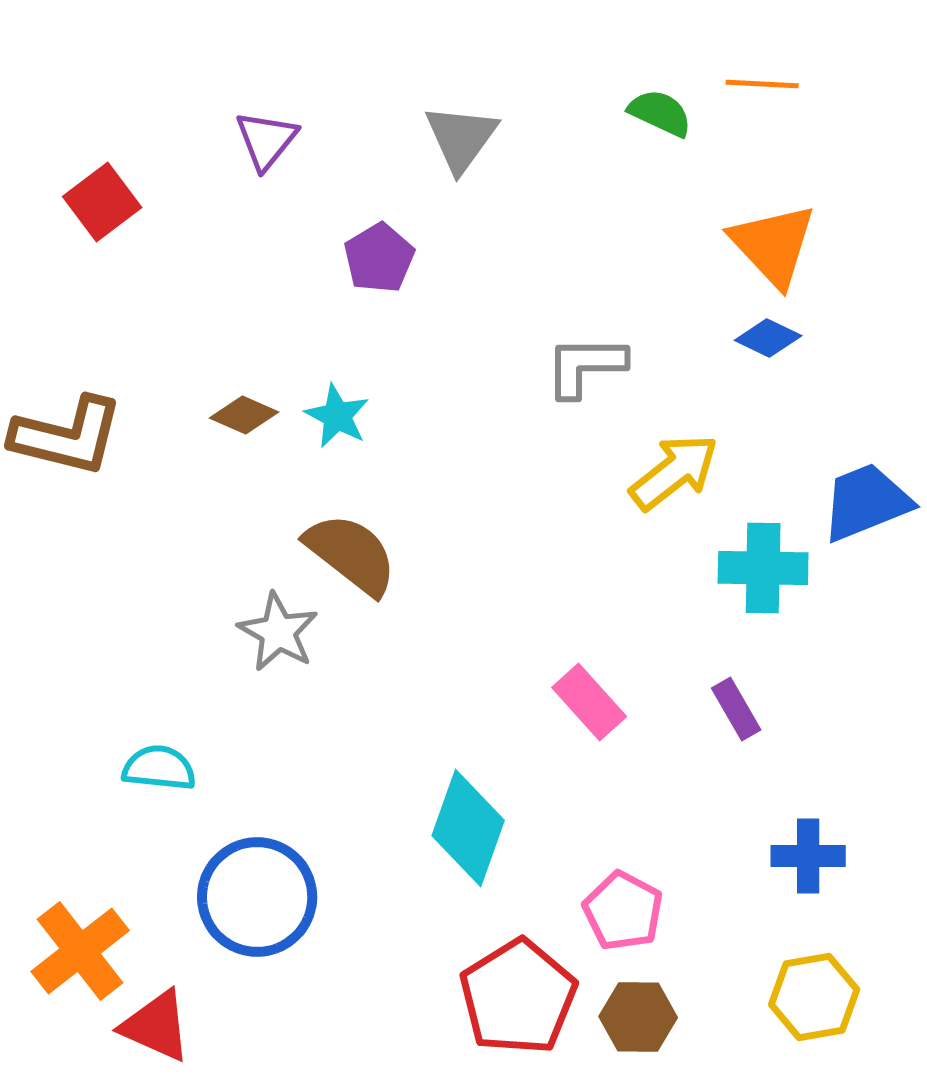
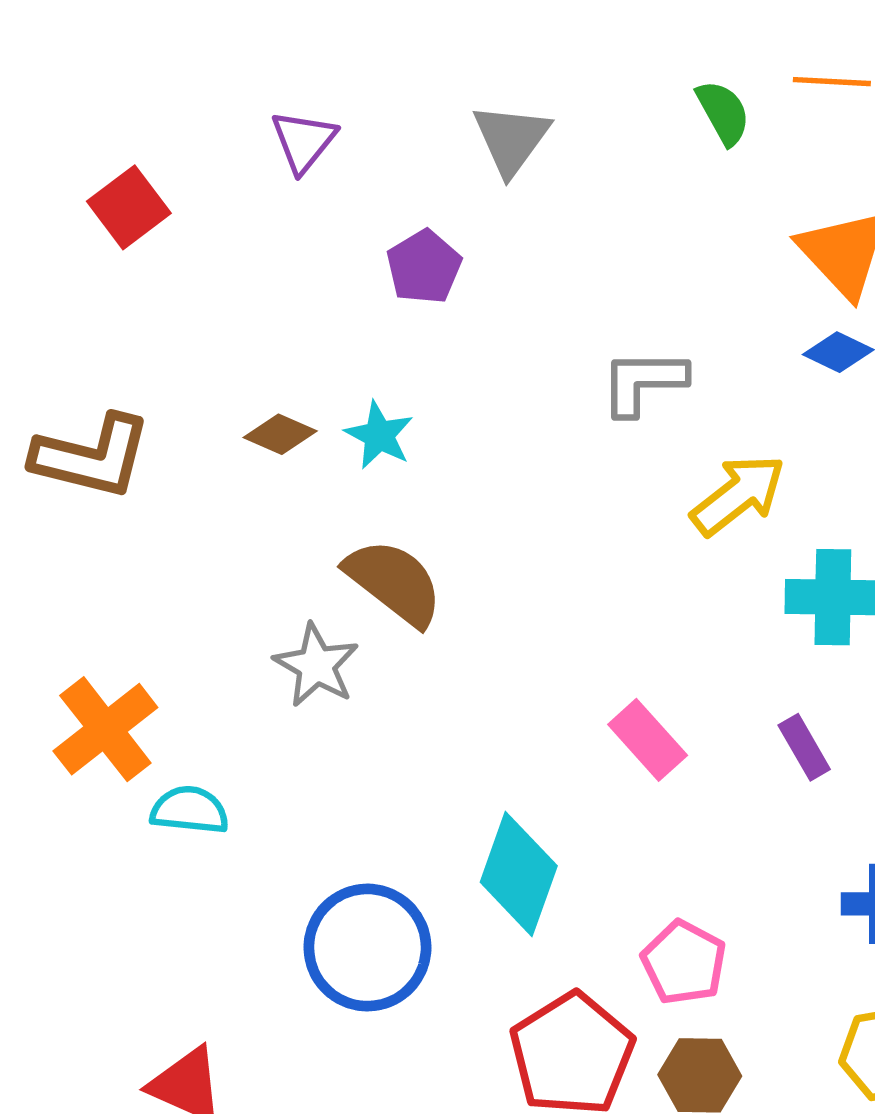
green semicircle: (660, 113) -> (723, 113), turned 36
blue circle: (257, 897) -> (367, 948), moved
orange cross: (80, 951) -> (105, 729), moved

